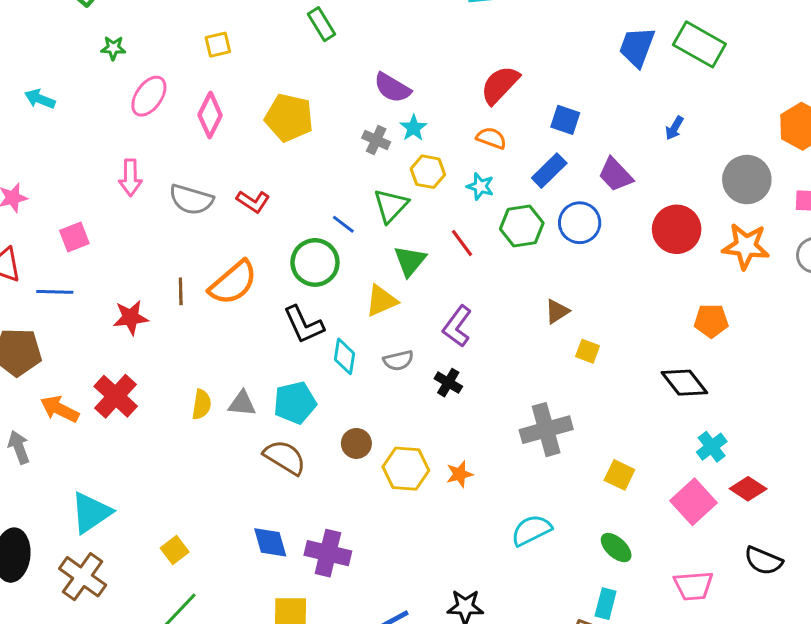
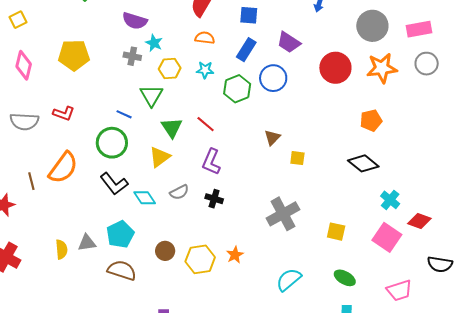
red line: (462, 243) -> (206, 124), moved
cyan diamond: (345, 356) -> (145, 198), turned -30

